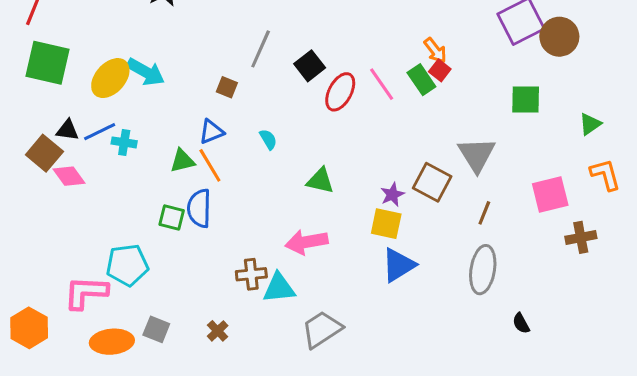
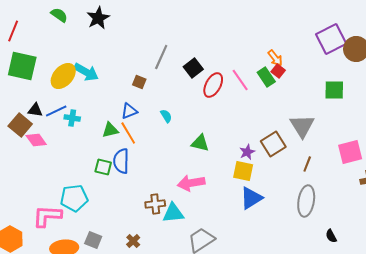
brown square: (432, 182) -> (273, 144), turned 30

